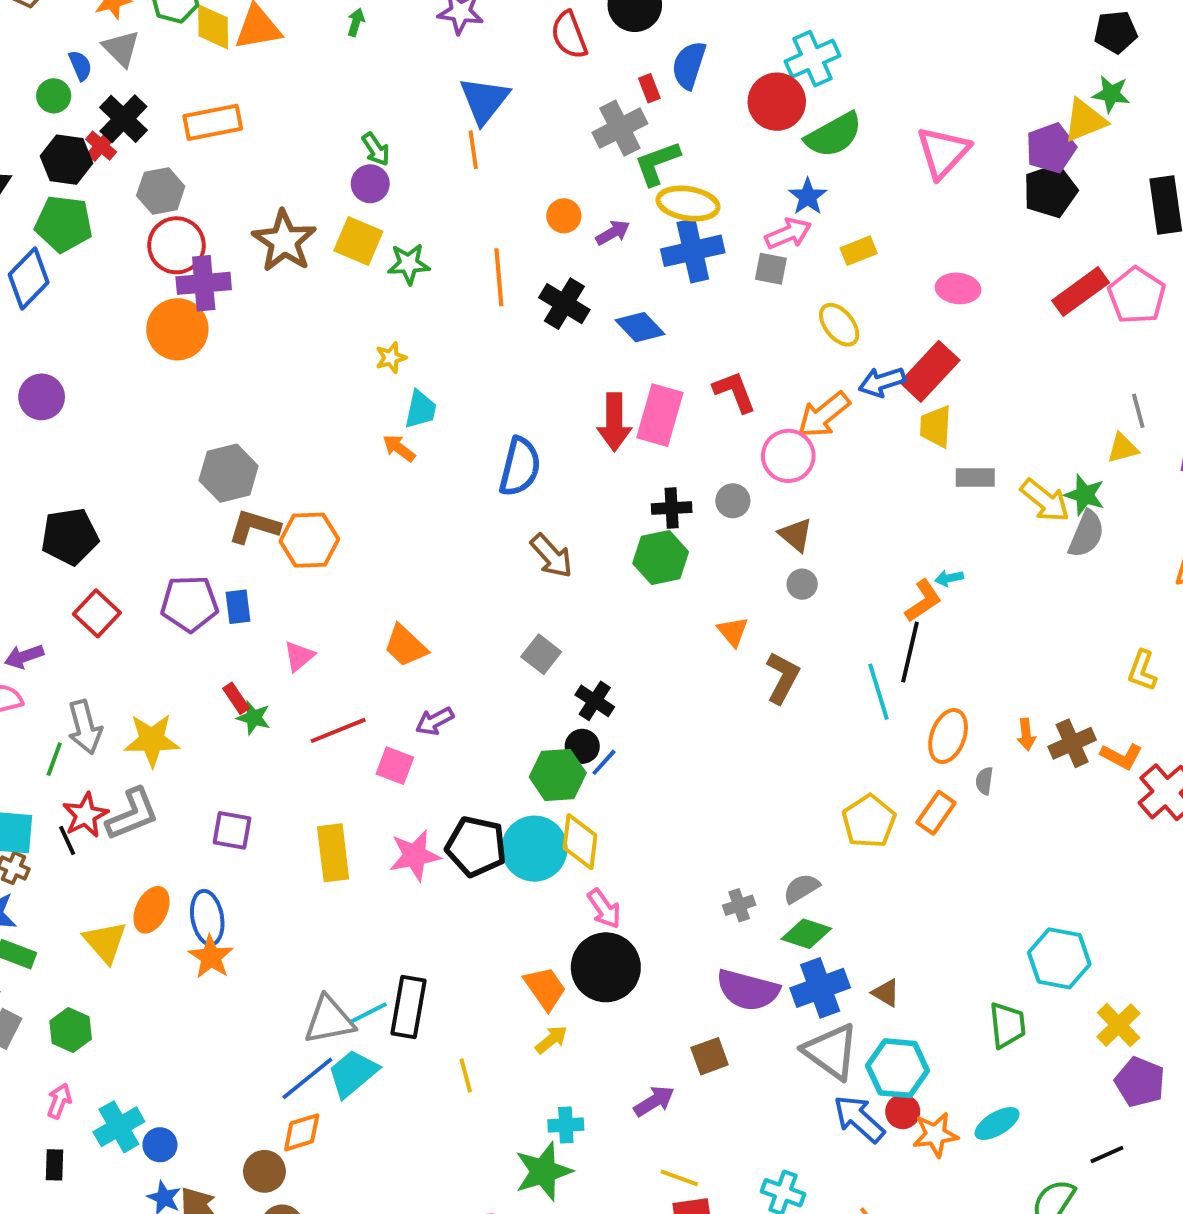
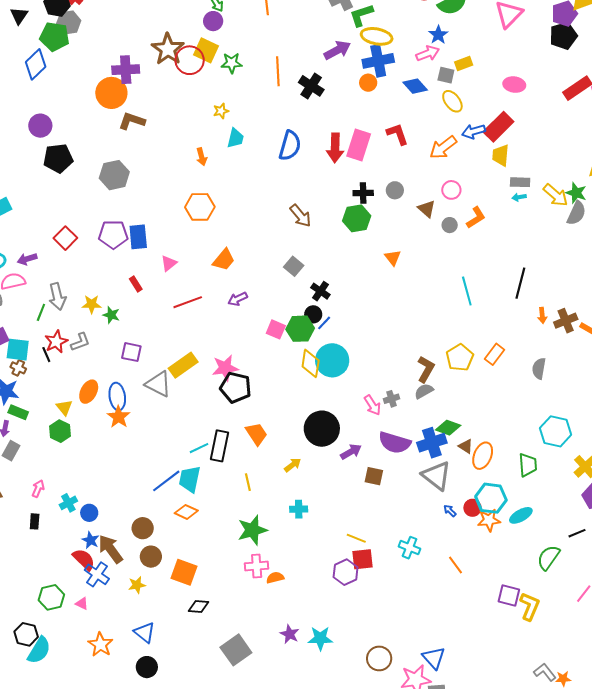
gray hexagon: (161, 191) -> (69, 22), moved
orange circle: (564, 216) -> (368, 83), moved
purple arrow: (613, 233) -> (337, 50), size x1.5
red circle: (176, 245) -> (190, 60), moved
gray square: (771, 269) -> (446, 75), moved
blue diamond: (640, 327) -> (415, 86), moved
orange arrow: (399, 448) -> (202, 157), moved, turned -144
pink circle: (788, 456) -> (451, 190), moved, size x0.7
blue semicircle: (520, 467) -> (290, 146), moved
gray hexagon: (229, 473) -> (114, 175), moved
brown L-shape: (254, 527) -> (132, 121), moved
black pentagon: (70, 536) -> (58, 158), moved
orange hexagon: (309, 540) -> (200, 207), moved
cyan arrow: (949, 578) -> (519, 197), moved
gray circle: (802, 584) -> (450, 225), moved
orange L-shape: (923, 601) -> (476, 218), moved
blue rectangle: (238, 607) -> (138, 237), size x1.4
orange trapezoid: (406, 646) -> (224, 260), turned -95
black line: (910, 652) -> (520, 283), moved
brown L-shape: (783, 678) -> (426, 369), moved
green star: (254, 718) -> (111, 315), moved
orange ellipse: (948, 736) -> (483, 456), moved
yellow star: (152, 740) -> (92, 304), size x0.7
pink square: (395, 766) -> (276, 329), moved
gray semicircle: (984, 781) -> (539, 368), moved, size x1.5
gray L-shape: (132, 814) -> (80, 342), size x0.7
black pentagon: (476, 846) -> (236, 387), moved
cyan circle: (534, 849) -> (332, 360), moved
yellow rectangle: (333, 853) -> (183, 365), turned 60
pink arrow: (604, 909) -> (372, 405), moved
green diamond: (806, 934) -> (448, 428), moved
yellow triangle: (105, 942) -> (64, 407), size x0.7
orange trapezoid: (545, 988) -> (256, 434), moved
gray triangle: (329, 1020) -> (158, 384), moved, turned 36
green hexagon: (71, 1030) -> (60, 431), moved
brown square: (710, 1056) -> (374, 476), turned 30
cyan hexagon: (898, 1068) -> (491, 498), moved
cyan trapezoid: (353, 1073) -> (190, 479), turned -40
purple arrow: (654, 1101) -> (351, 452), moved
blue arrow: (859, 1119) -> (450, 511), size x0.5
cyan cross: (119, 1127) -> (68, 503), size x0.7
orange diamond: (302, 1132) -> (186, 512), moved, turned 40
green star: (543, 1171) -> (252, 530), moved

